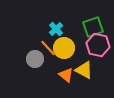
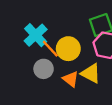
cyan cross: (56, 29) -> (36, 35), moved, size x1.5
gray circle: (35, 59) -> (44, 69), moved

